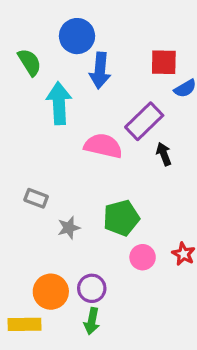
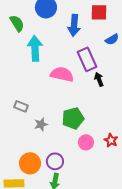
red square: (164, 62) -> (99, 12), moved
blue arrow: (100, 70) -> (74, 25), moved
purple rectangle: (144, 121) -> (87, 59), turned -70

